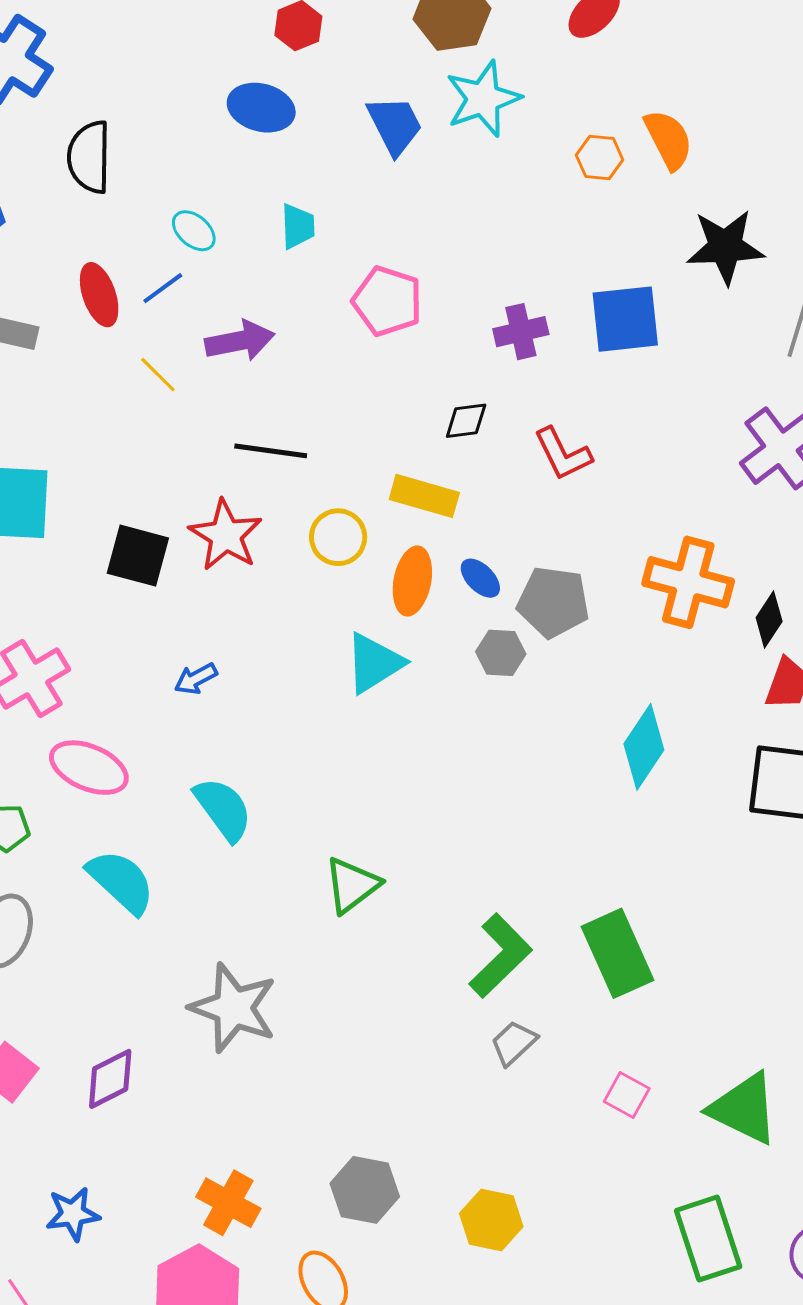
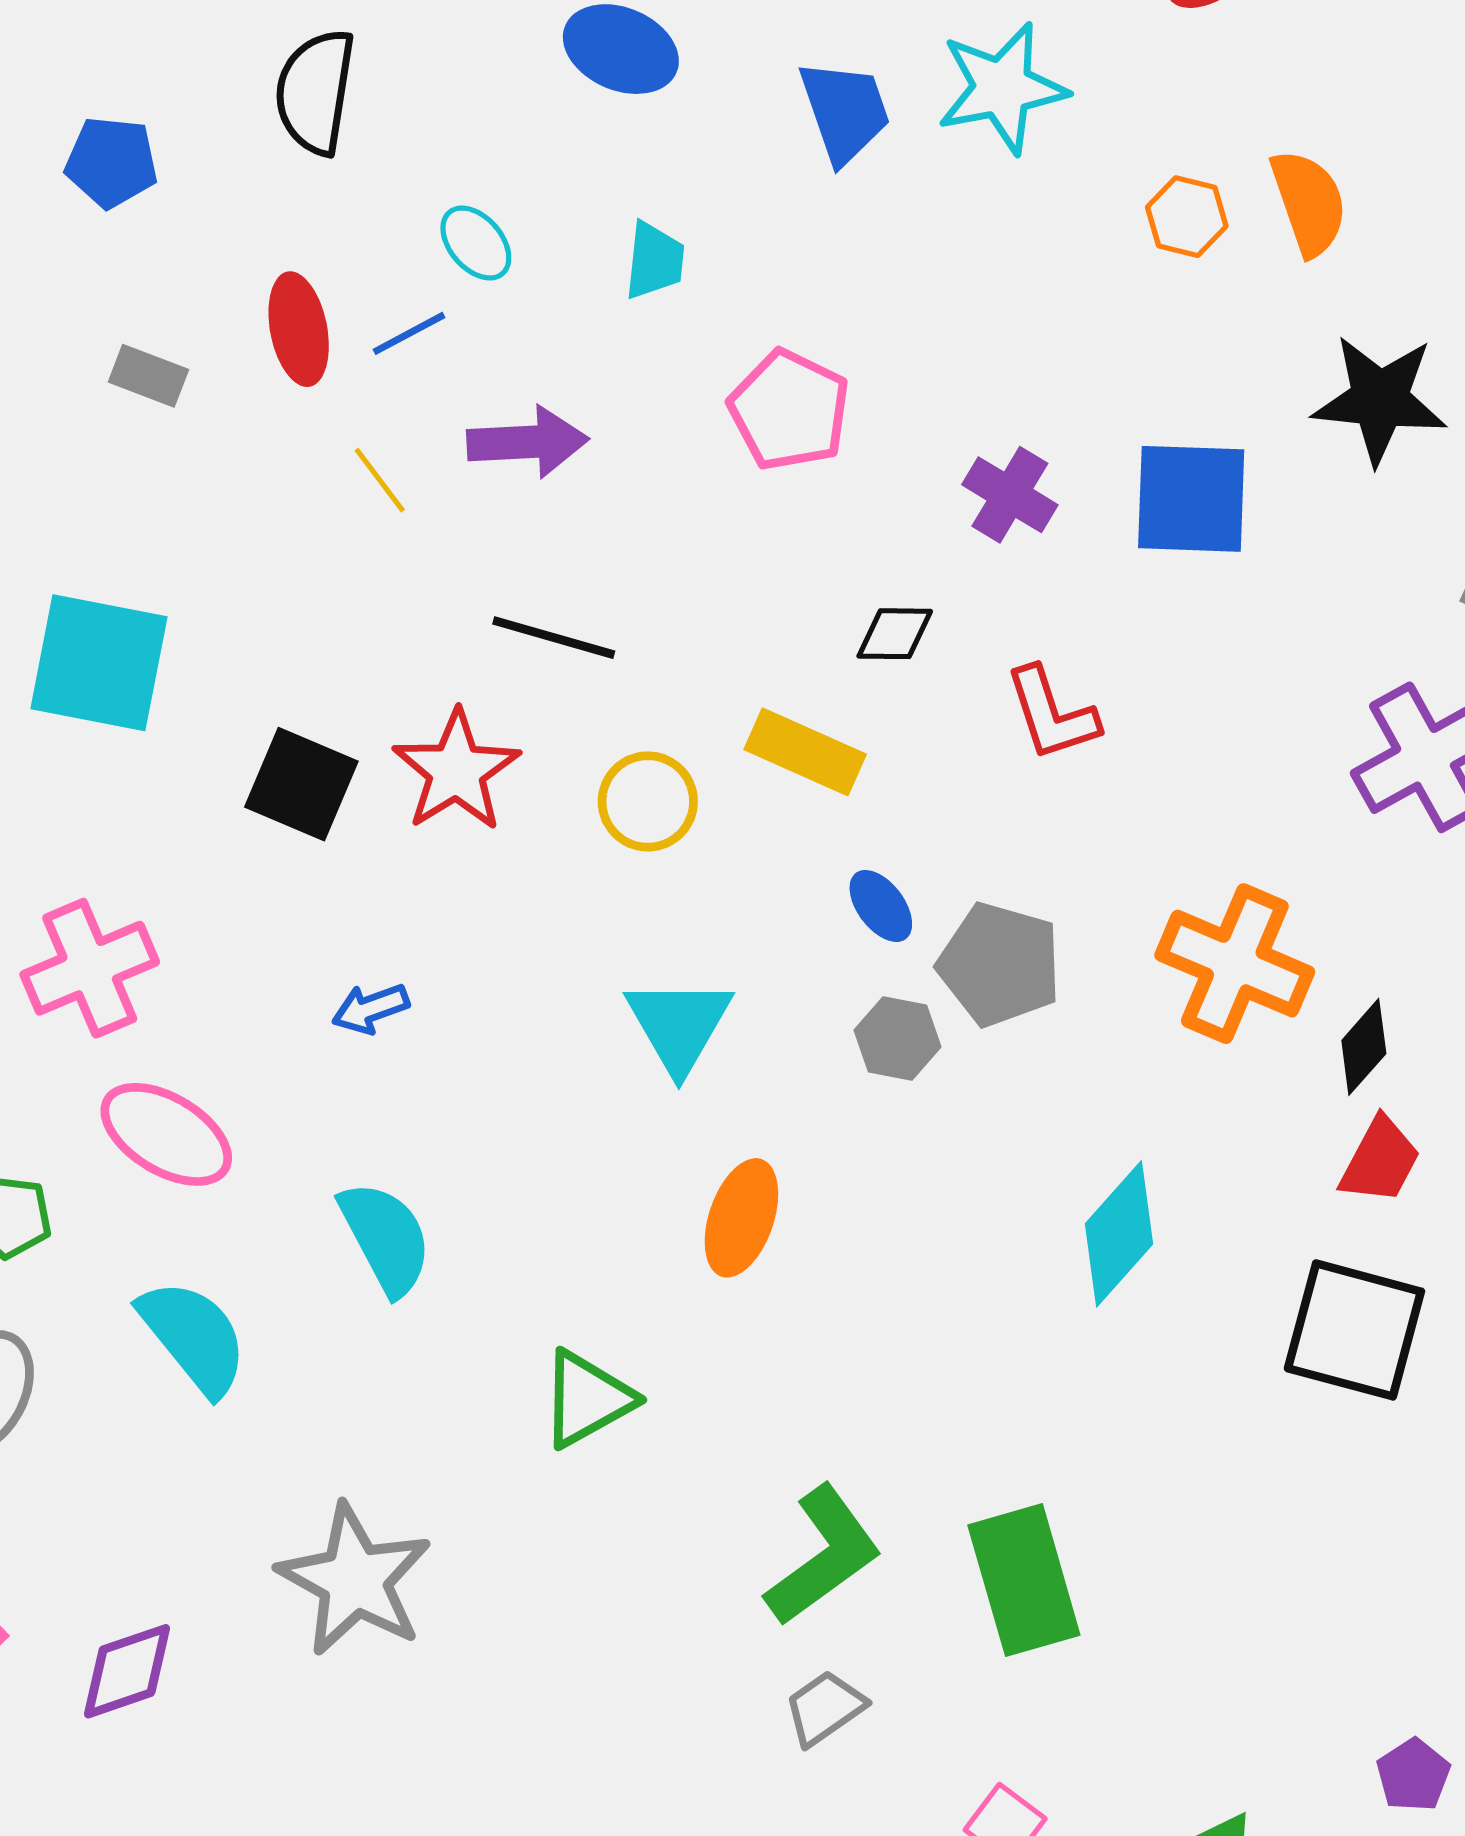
purple cross: (521, 332) -> (1010, 495), turned 36
orange ellipse: (412, 581) -> (741, 1218), moved
cyan triangle: (374, 663) -> (679, 1025), turned -36

